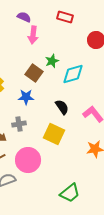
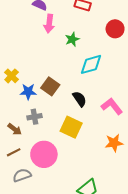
green star: (52, 61) -> (72, 39), moved
brown square: (34, 73) -> (50, 86), moved
blue star: (26, 97) -> (28, 92), moved

